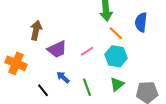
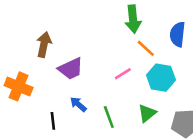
pink line: (87, 51) -> (123, 74), moved
cyan hexagon: (116, 56) -> (161, 78), moved
black line: (43, 90) -> (53, 121), turned 32

